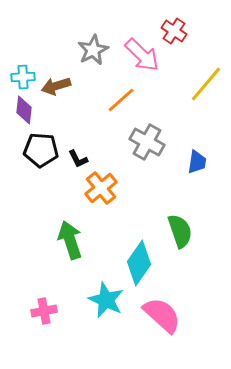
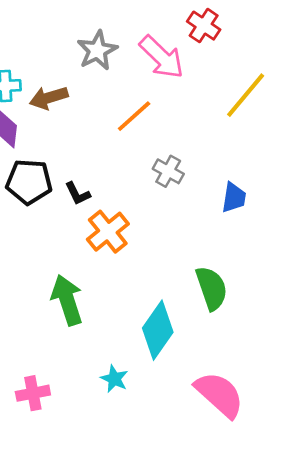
gray cross: (147, 142) -> (168, 171), size x0.7
cyan star: (106, 300) -> (114, 379), size x0.6
pink semicircle: (162, 315) -> (219, 395), moved

